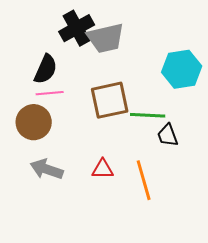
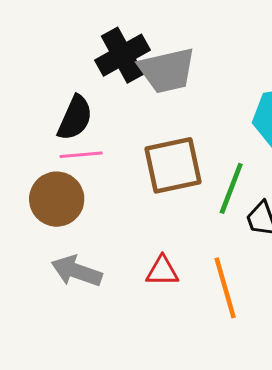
green line: (148, 115) -> (231, 188), turned -72

